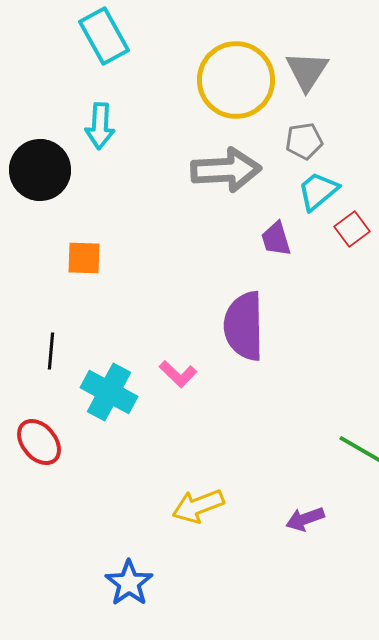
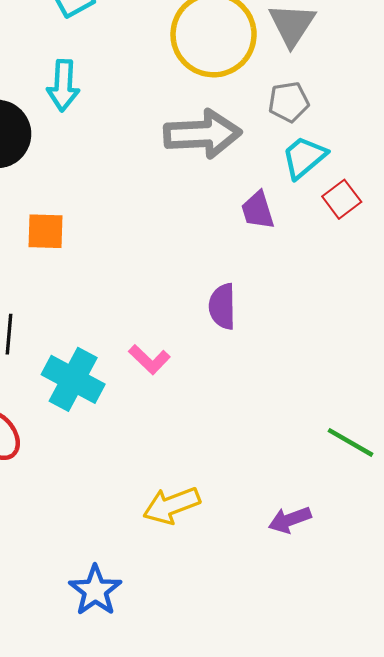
purple semicircle: (244, 326) -> (222, 306), size x0.6

